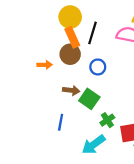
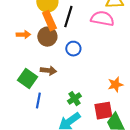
orange arrow: (45, 65) -> (23, 35), moved
green square: (89, 99) -> (27, 79), moved
green cross: (107, 120) -> (74, 99), moved

